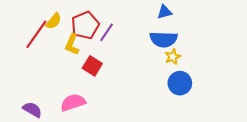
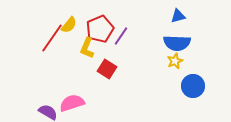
yellow star: (173, 57) -> (175, 61), moved
pink semicircle: (73, 102) -> (72, 103), moved

